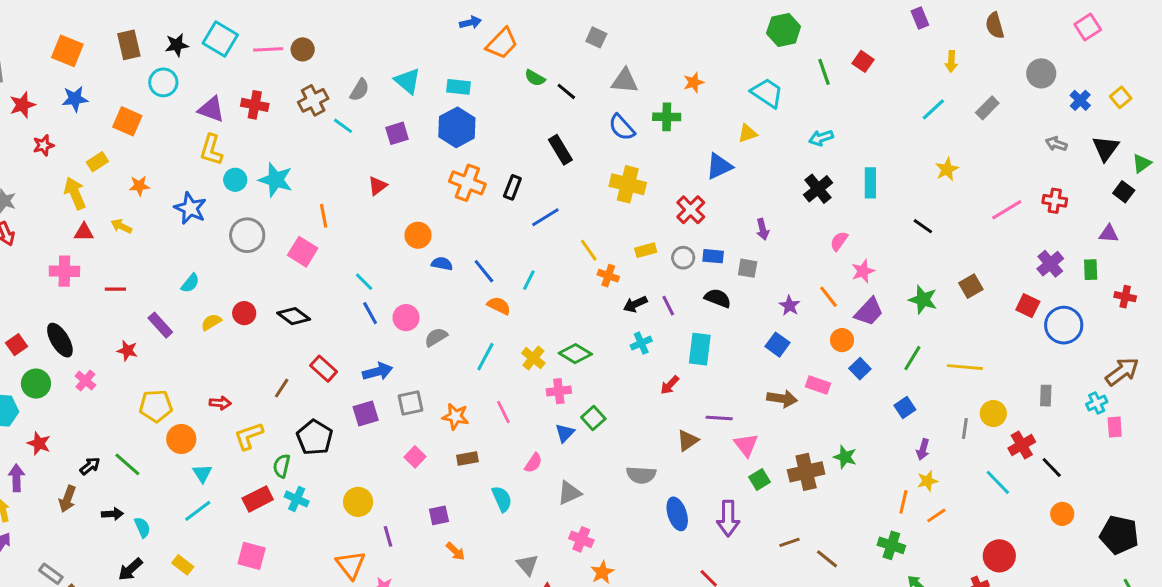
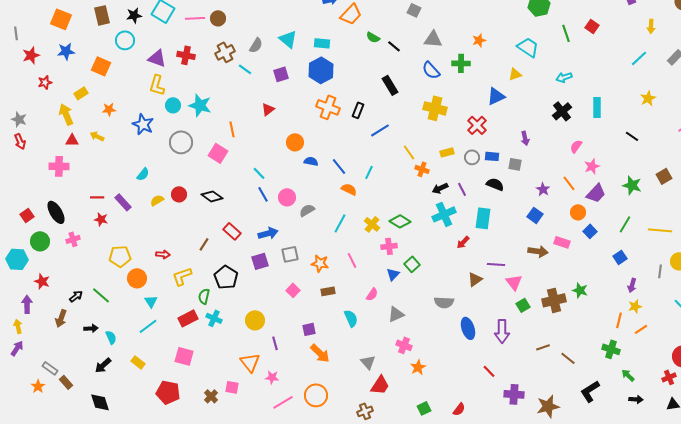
red line: (115, 289) -> (97, 197), moved
cyan cross: (641, 343) -> (444, 214), size x1.6
pink cross: (85, 381) -> (73, 239), turned 32
orange arrow: (455, 551) -> (320, 353), size x1.5

